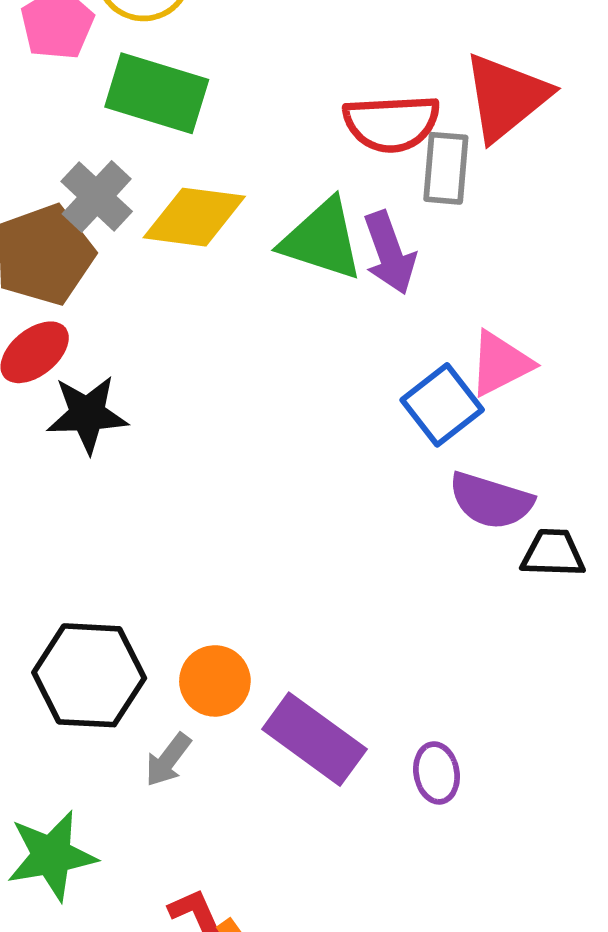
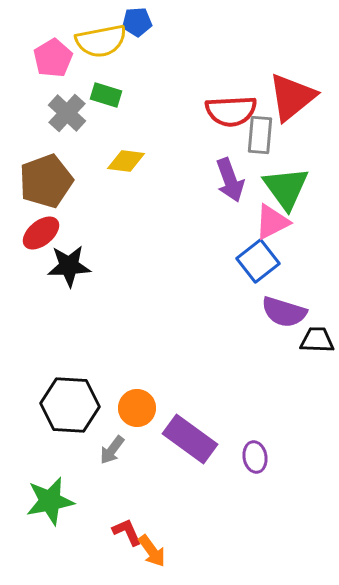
green rectangle: (157, 93) -> (106, 95), size x0.6
gray cross: (97, 196) -> (67, 113), moved
yellow diamond: (194, 217) -> (126, 161), size x0.7
green triangle: (322, 240) -> (286, 188), moved, turned 36
pink triangle: (500, 364) -> (272, 222), moved

